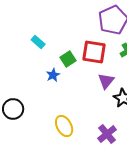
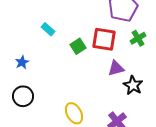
blue star: (53, 75) -> (22, 62), moved
purple triangle: (106, 81) -> (116, 68), turned 36

